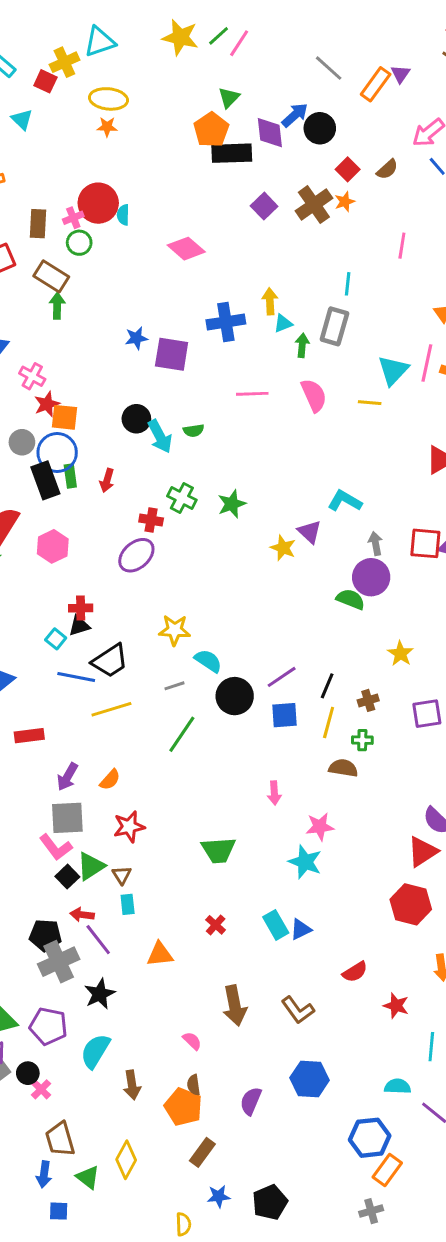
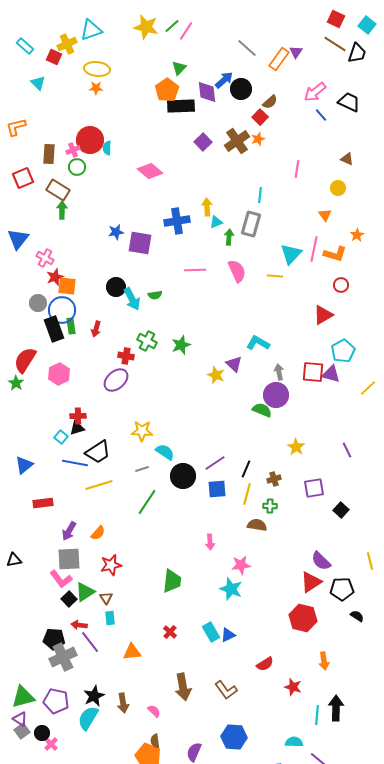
brown semicircle: (387, 169) -> (270, 102), moved
green trapezoid: (219, 850) -> (172, 581), turned -80
black star: (100, 994) -> (94, 696), moved
brown arrow: (132, 1085) -> (123, 703), moved

